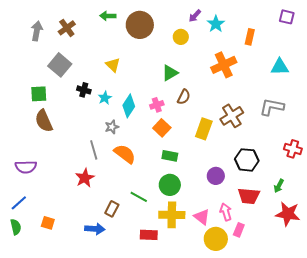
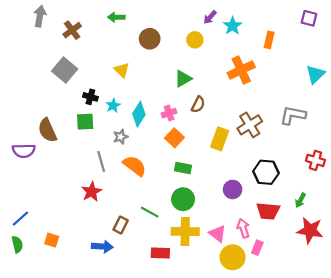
brown circle: (140, 25) -> (150, 39), moved, size x0.7
gray arrow: (37, 31) -> (40, 16), moved
cyan triangle: (280, 67) -> (315, 74), moved, turned -42
green square: (39, 94) -> (85, 122), moved
purple semicircle: (26, 167) -> (24, 151), moved

